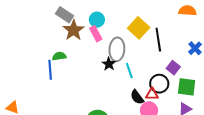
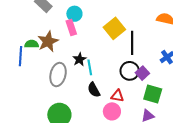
brown star: (74, 30) -> (48, 41), moved
gray ellipse: (117, 49) -> (58, 75), moved
cyan line: (129, 71) -> (90, 67), moved
black circle: (159, 84) -> (130, 71), moved
black semicircle: (137, 97) -> (94, 90), moved

